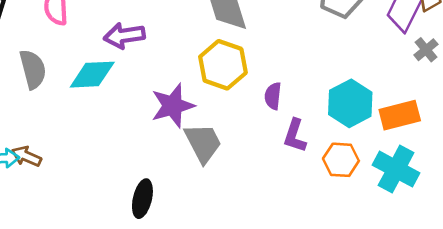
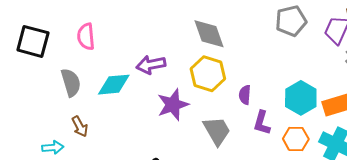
purple arrow: (124, 36) -> (151, 65), moved
gray trapezoid: (203, 143) -> (217, 131), moved
brown arrow: (26, 156) -> (80, 127), moved, turned -140

